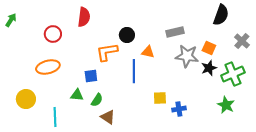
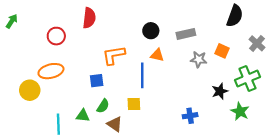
black circle: (127, 35) -> (151, 31), moved
gray star: (187, 56) -> (199, 59), size x0.7
black star: (209, 68) -> (220, 91), moved
green triangle: (77, 95) -> (83, 116), moved
yellow square: (160, 98) -> (134, 104), moved
yellow circle: (26, 99) -> (30, 90), moved

